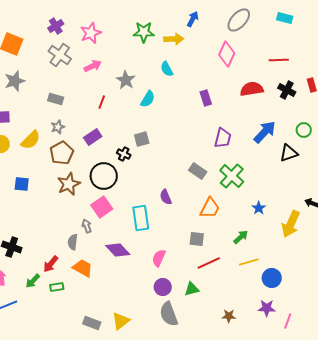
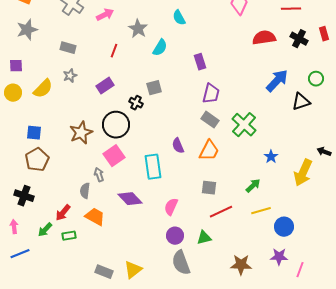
purple rectangle: (206, 98) -> (200, 62), moved
purple trapezoid: (223, 138) -> (211, 94), moved
brown pentagon: (62, 153) -> (37, 160), moved
orange trapezoid: (210, 208) -> (209, 151), moved
brown star: (229, 316) -> (241, 265), size x1.5

